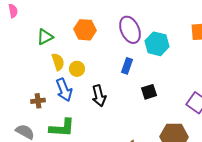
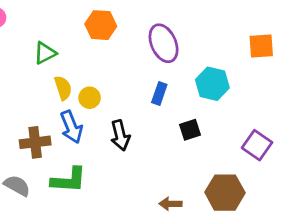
orange hexagon: (85, 30) -> (101, 25), moved
cyan hexagon: (157, 44) -> (212, 84), moved
brown cross: (38, 101) -> (35, 142), size x1.5

